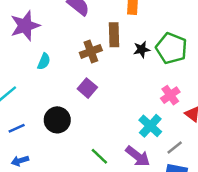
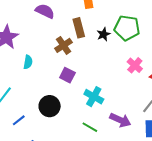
cyan cross: (150, 126) -> (94, 97), moved

